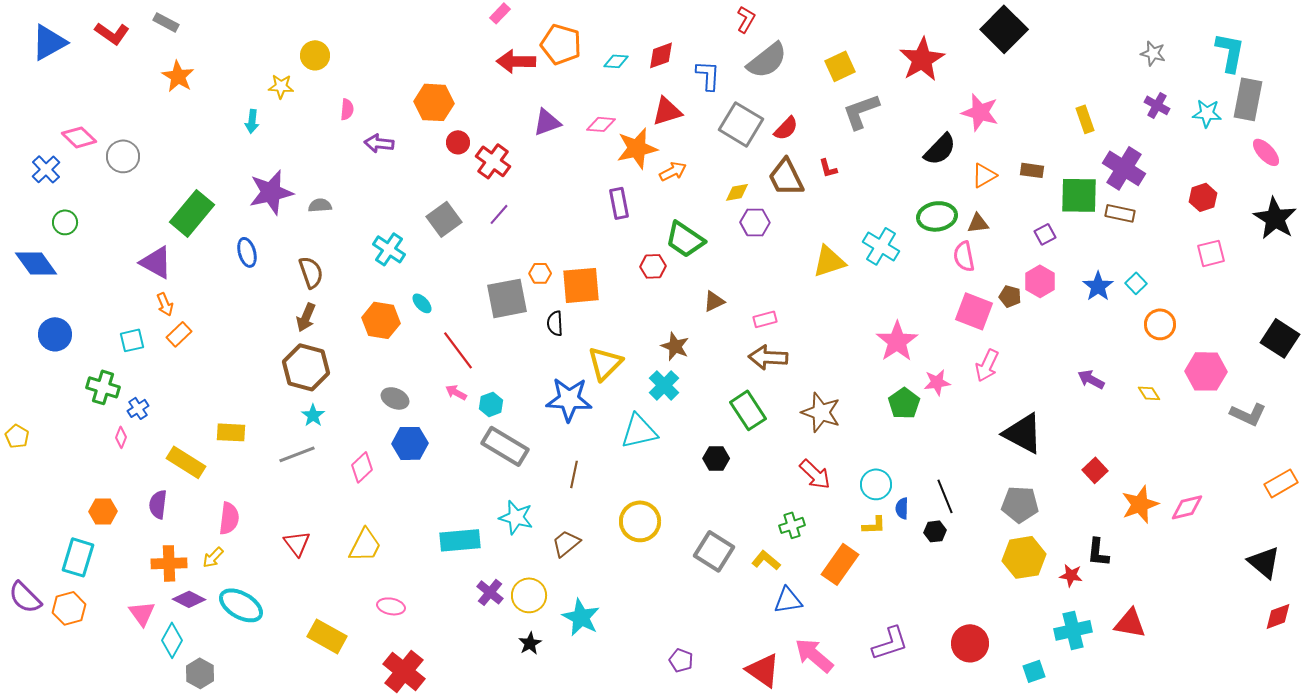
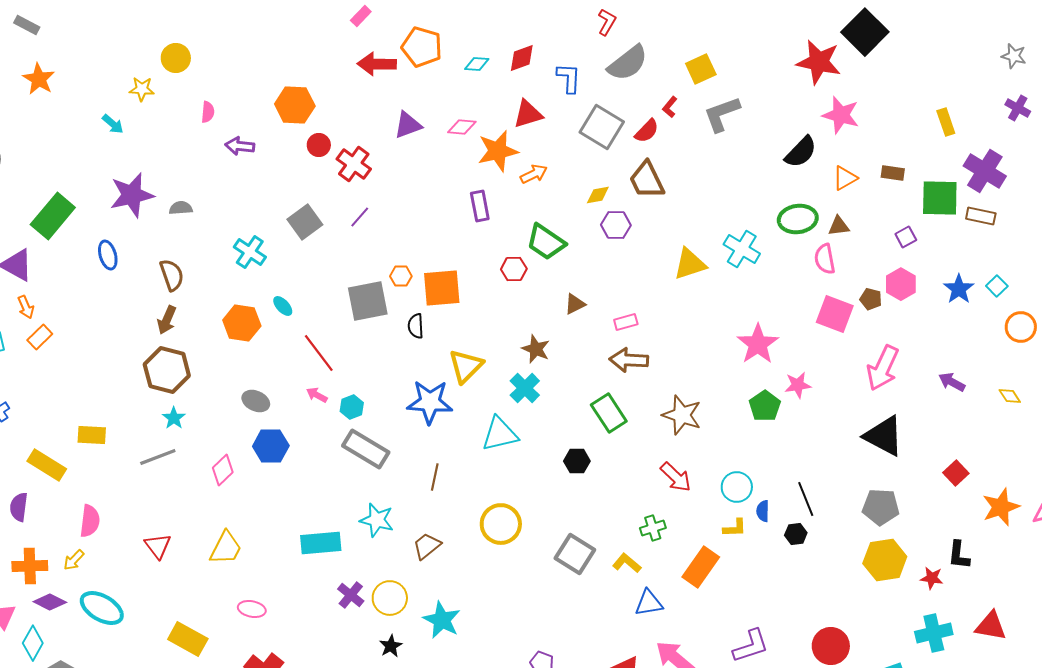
red star: (922, 59) -> (819, 62), moved, turned -30
cyan arrow: (252, 121) -> (113, 124), turned -55
red L-shape: (828, 168) -> (670, 107), moved, turned 55
pink arrow: (987, 365) -> (883, 368), moved, size x1.4

